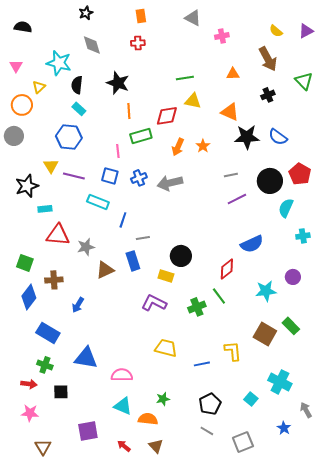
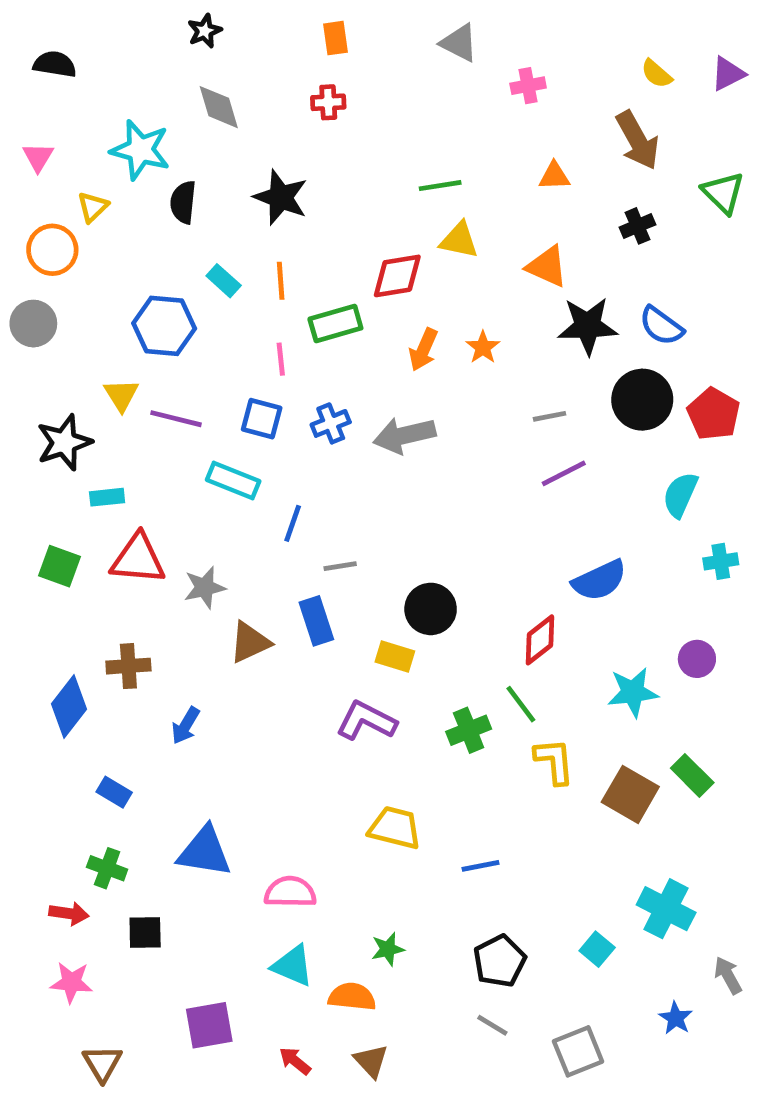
cyan rectangle: (79, 109) -> (224, 281), moved
orange line: (129, 111) -> (281, 281), moved
black circle: (270, 181) -> (642, 400), moved
green square: (25, 263) -> (59, 566), moved
blue rectangle: (48, 333) -> (114, 792), size x0.6
yellow L-shape: (233, 351) -> (554, 761), moved

